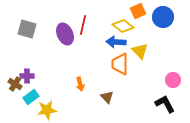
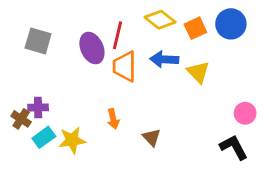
orange square: (138, 11) -> (195, 28), moved
yellow diamond: (123, 26) -> (160, 20), moved
orange trapezoid: (120, 64) -> (125, 66), moved
yellow star: (47, 110) -> (72, 140), moved

